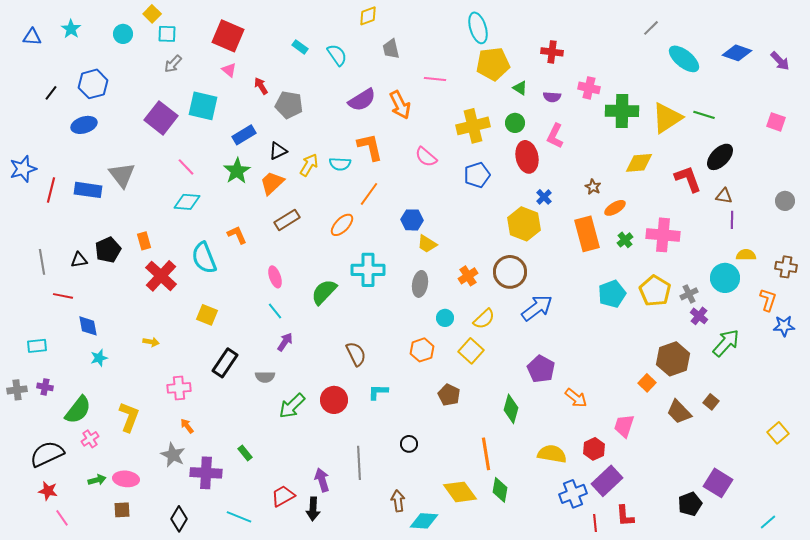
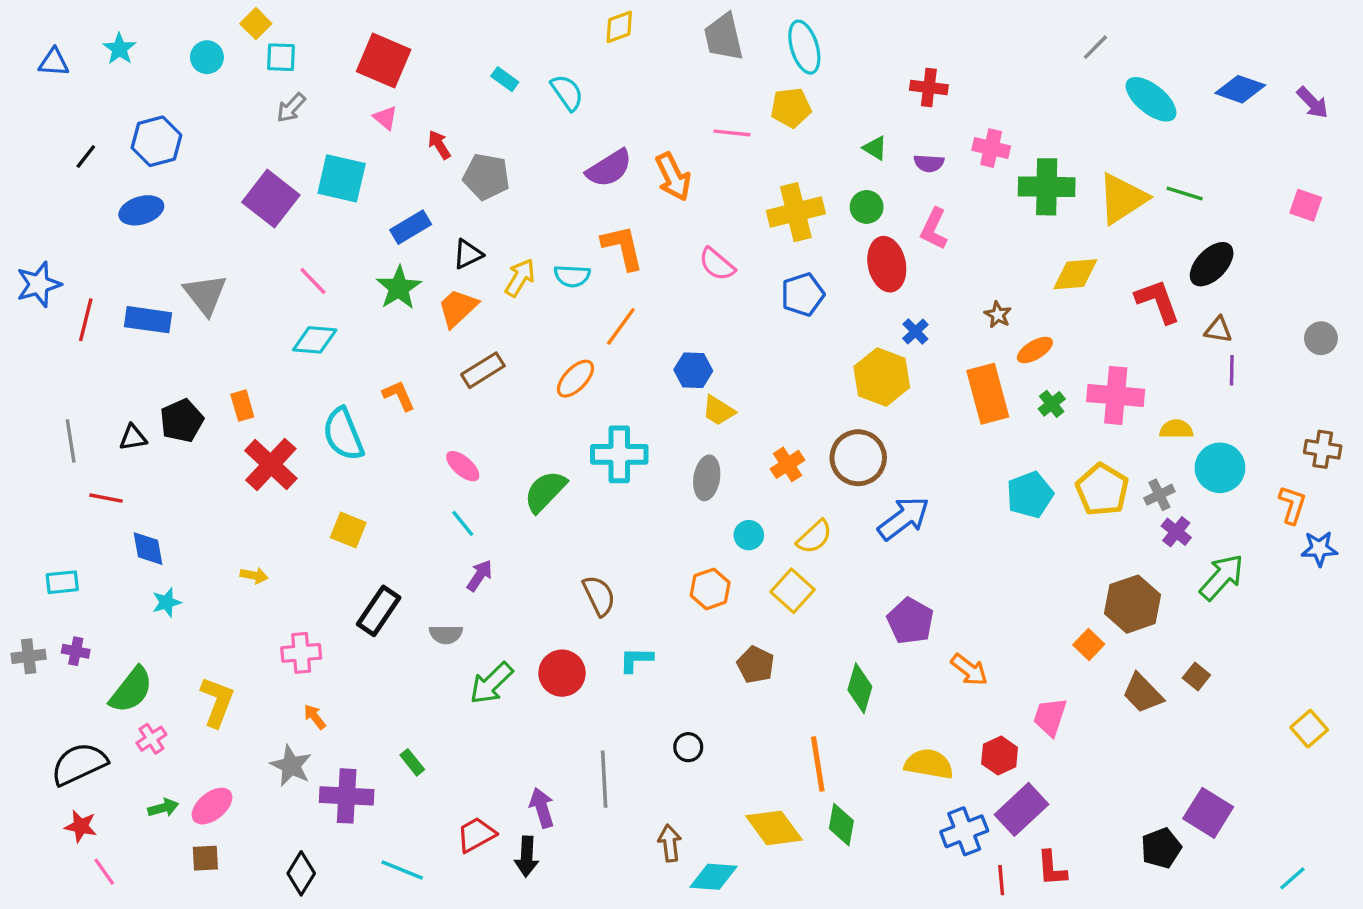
gray trapezoid: (391, 49) -> (724, 37), moved, size x1.4
yellow pentagon: (493, 64) -> (791, 108), moved, size x0.7
yellow semicircle: (746, 255) -> (1176, 429), moved
pink ellipse: (275, 277) -> (463, 466), turned -30
pink ellipse: (126, 479) -> (212, 806), turned -45

